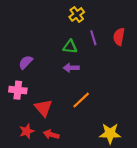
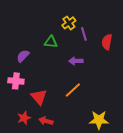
yellow cross: (77, 14) -> (69, 23), moved
red semicircle: (119, 37) -> (107, 42), moved
green triangle: (70, 47) -> (51, 42), moved
purple arrow: (71, 68) -> (76, 61), moved

